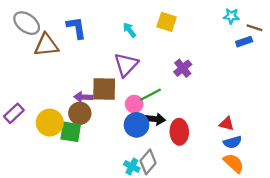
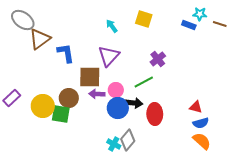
blue L-shape: (76, 28) -> (66, 53), moved
blue rectangle: (244, 42) -> (189, 25), moved, turned 40
brown triangle: (46, 45) -> (40, 39), turned -30
green line: (150, 95) -> (144, 82), moved
purple arrow: (83, 97) -> (97, 94), moved

